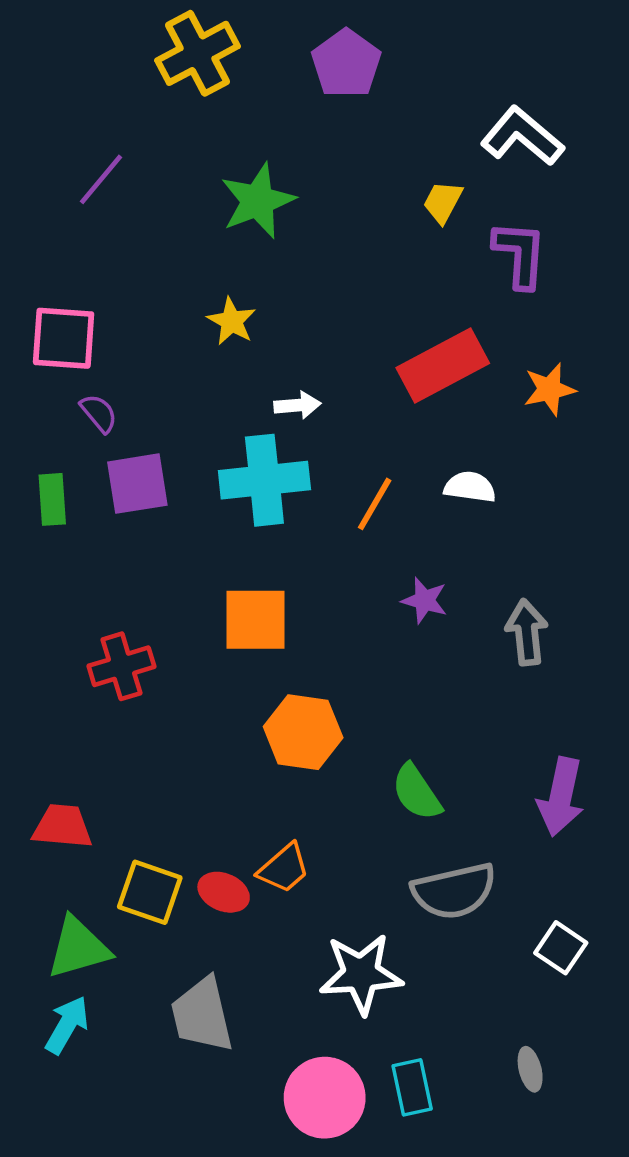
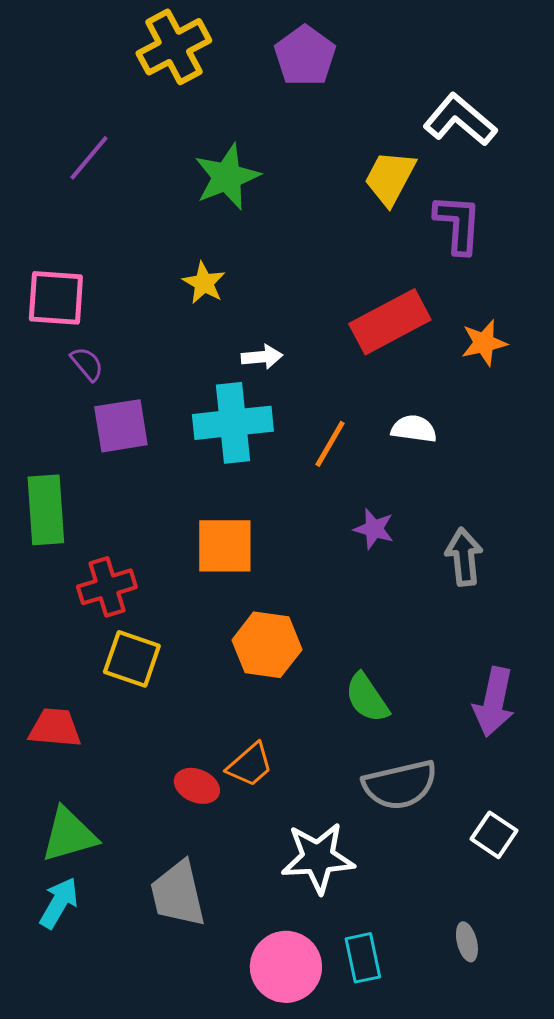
yellow trapezoid: (443, 202) -> (390, 178), size x1.5
green rectangle: (52, 499) -> (46, 510), moved, size x1.5
yellow square: (150, 892) -> (132, 659), moved

